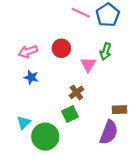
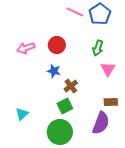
pink triangle: (88, 64) -> (108, 69), moved
blue star: (31, 77) -> (54, 71), moved
green circle: (45, 137) -> (60, 132), moved

